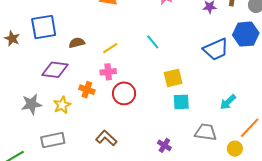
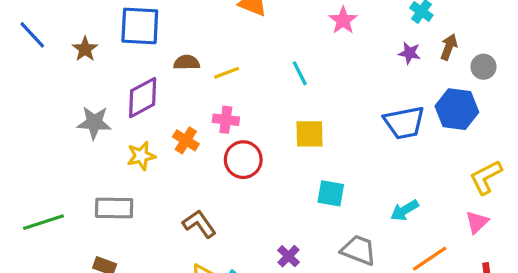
brown star: (12, 39) -> (85, 49), moved
cyan line: (153, 42) -> (300, 73), moved
yellow line: (110, 48) -> (227, 73), moved
purple diamond: (55, 70) -> (143, 98), turned -48
yellow square: (173, 78) -> (310, 134), moved
gray star: (31, 104) -> (94, 123), moved

